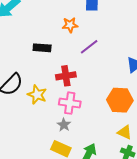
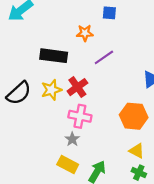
black rectangle: (42, 48) -> (54, 56), size x1.4
red cross: (66, 76) -> (77, 87), turned -30
yellow star: (37, 95) -> (51, 90), moved, turned 30

